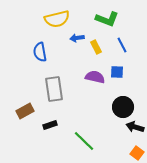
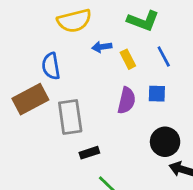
purple semicircle: (95, 77) -> (127, 100), turned 90
brown rectangle: (25, 111) -> (30, 99), moved, size x1.4
black rectangle: (50, 125) -> (89, 153), moved

